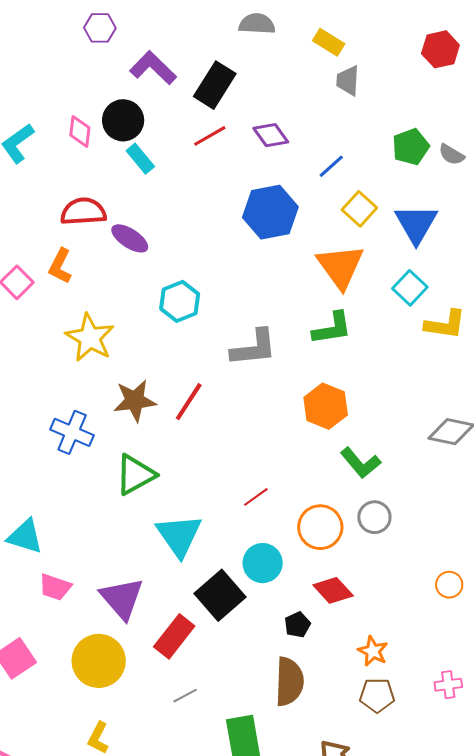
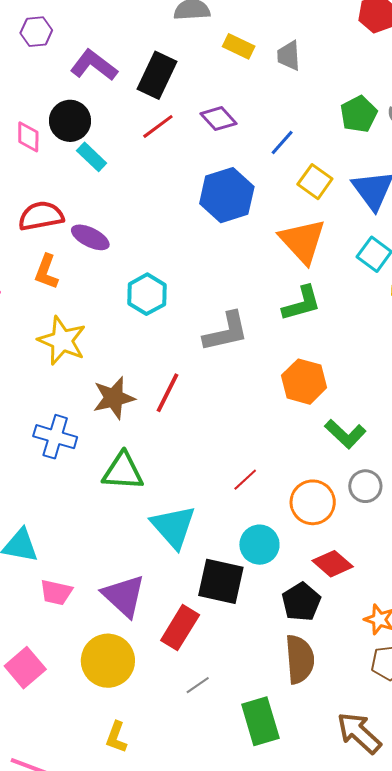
yellow rectangle: (329, 42) -> (239, 46), moved
orange L-shape: (60, 266) -> (46, 272), moved
green triangle: (135, 475) -> (123, 471), turned 39
black square: (220, 595) -> (221, 581), turned -30
black pentagon: (297, 625) -> (301, 602), size x1.5

